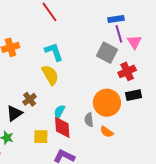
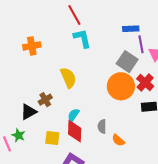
blue rectangle: (116, 19) -> (131, 29), moved
cyan L-shape: (54, 52) -> (82, 38), moved
red cross: (127, 71) -> (145, 82), turned -30
orange circle: (107, 103) -> (121, 86), moved

